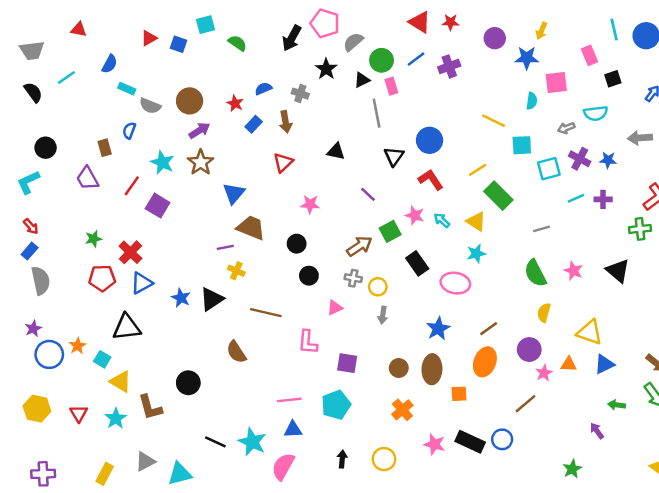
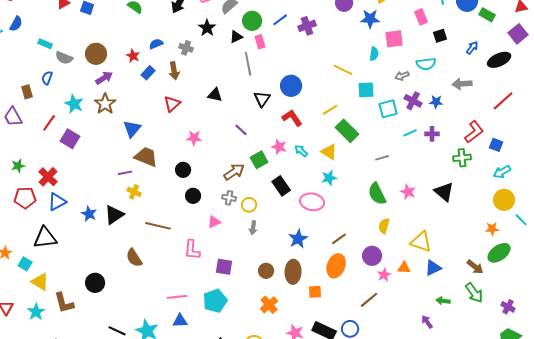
blue semicircle: (110, 64) -> (16, 24), moved

